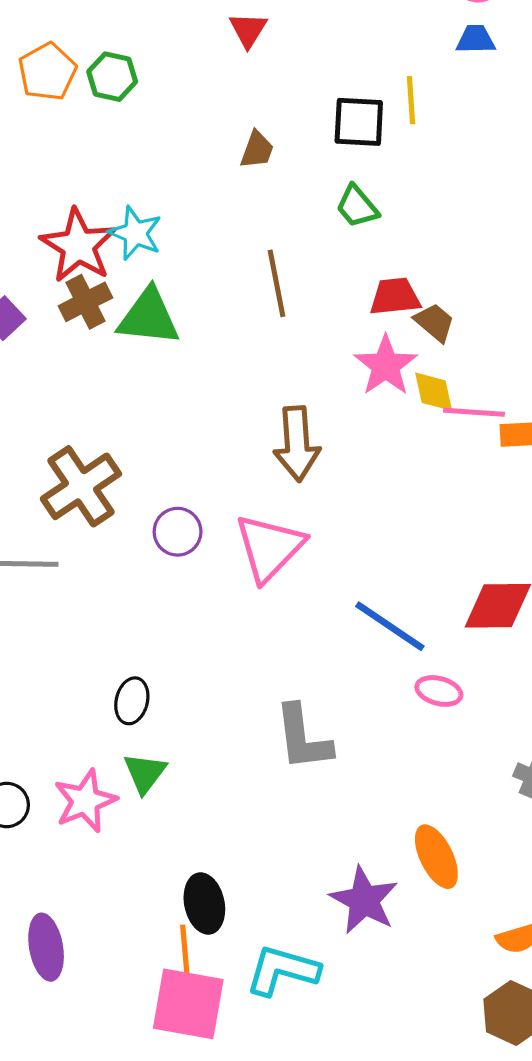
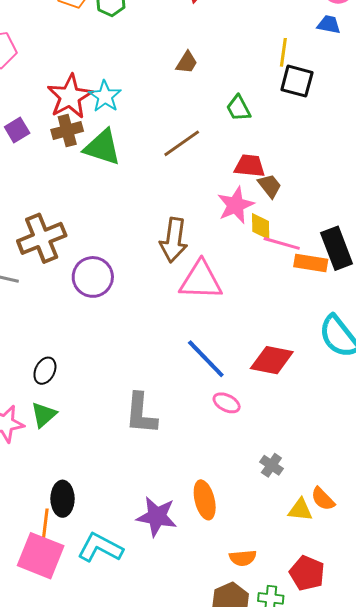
black square: (359, 122) -> (297, 81), moved
brown line: (276, 283) -> (182, 143), turned 54
purple circle: (178, 532) -> (93, 277), size x1.4
pink triangle: (269, 548) -> (201, 280), moved, turned 36
purple star: (364, 900) -> (157, 517), turned -30

